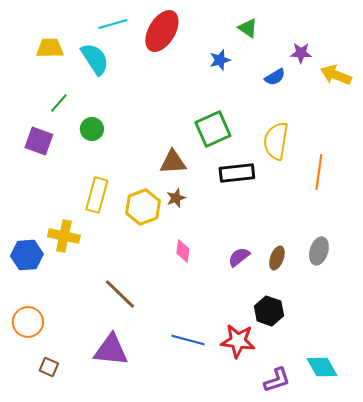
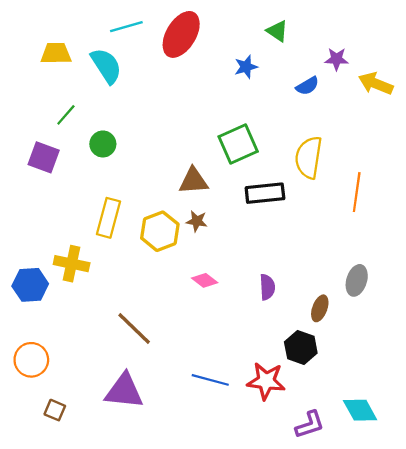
brown star: (176, 198) -> (197, 221), turned 30
pink diamond: (183, 251) -> (205, 280), turned -60
purple semicircle: (239, 257) -> (267, 287), turned 125
brown ellipse: (277, 258) -> (320, 308), moved

